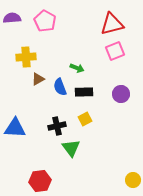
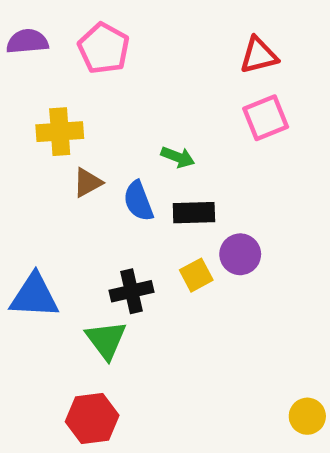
red triangle: (112, 24) -> (259, 55), size x0.7
purple circle: (121, 94) -> (240, 254), moved
green triangle: (71, 148) -> (106, 340), moved

